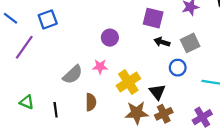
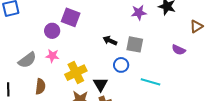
purple square: (153, 18) -> (71, 17), moved
purple circle: (110, 38) -> (52, 31), moved
gray square: (190, 43) -> (135, 44), turned 30

